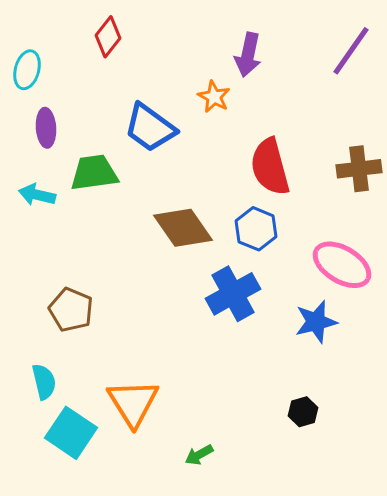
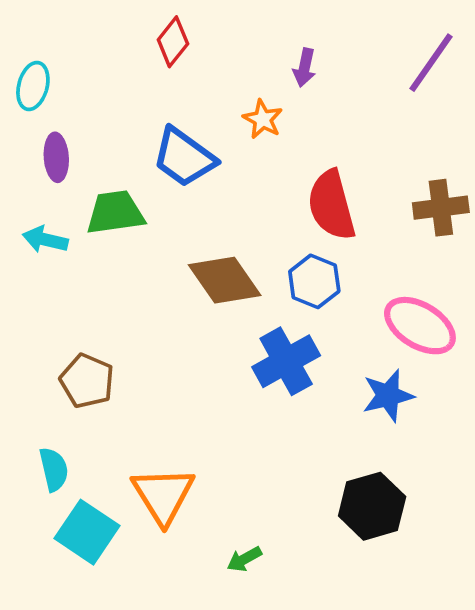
red diamond: (108, 37) -> (173, 42), moved
purple arrow: (248, 55) -> (304, 68), size x0.7
black hexagon: (303, 412) -> (372, 506), size x1.8

